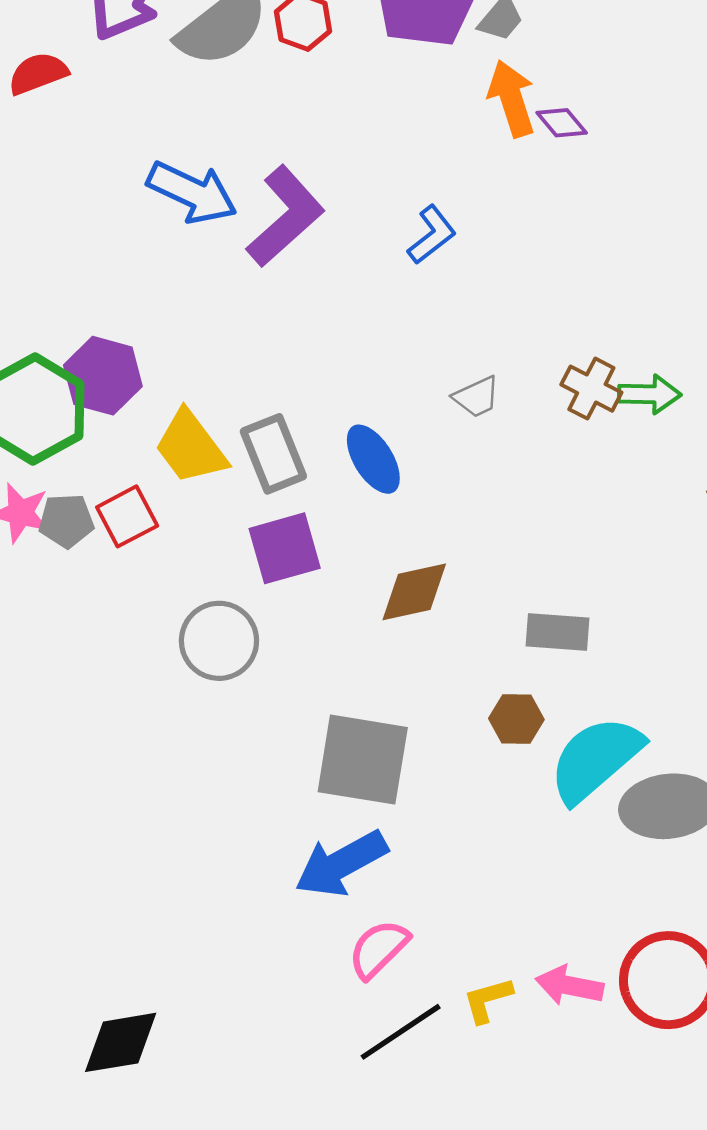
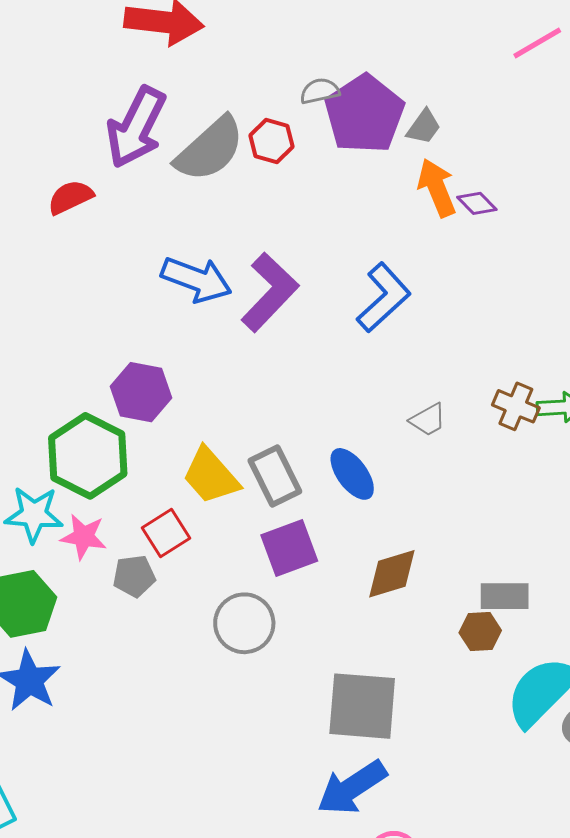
blue L-shape: (432, 235) -> (384, 298), size x1.5
purple hexagon: (103, 376) -> (141, 392), moved
gray pentagon: (66, 521) -> (134, 576), moved
brown hexagon: (516, 719) -> (480, 632), moved

